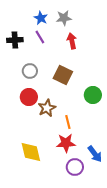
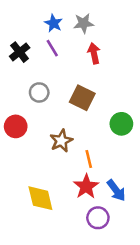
black cross: (15, 40) -> (20, 52), turned -35
red circle: (29, 97) -> (16, 126), moved
red star: (66, 143) -> (86, 186), turned -30
blue arrow: (95, 154) -> (116, 190), moved

